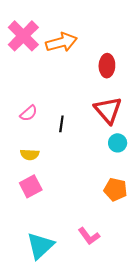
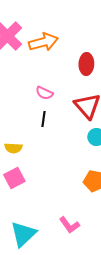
pink semicircle: (29, 113) -> (44, 93), moved, turned 66

